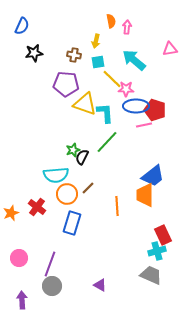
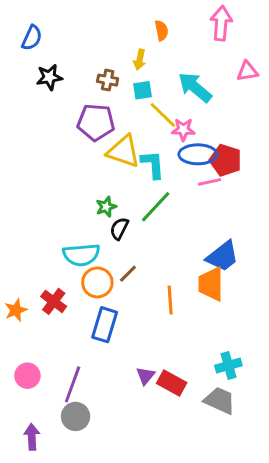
pink arrow: (127, 27) -> (221, 23), moved, size x1.6
green star: (73, 150) -> (106, 207), moved
red rectangle: (163, 235) -> (172, 383), moved, turned -36
purple triangle: (100, 285) -> (145, 376), moved, turned 40

